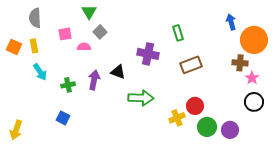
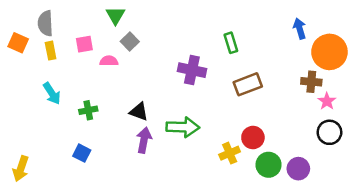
yellow rectangle: (34, 46) -> (51, 51), moved
orange square: (14, 47) -> (18, 43), moved
black triangle: (118, 72) -> (139, 112), moved
purple arrow: (94, 80) -> (144, 140), moved

